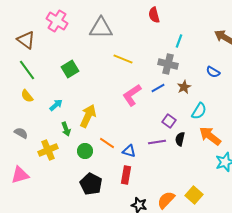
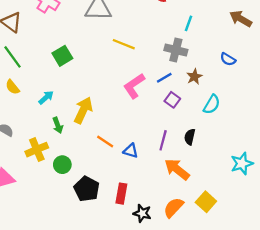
purple square: (169, 121) -> (172, 100), moved
orange arrow: (210, 136) -> (177, 169), moved
purple line: (157, 142) -> (163, 140), turned -66
green circle: (85, 151) -> (62, 165), moved
red rectangle: (126, 175) -> (121, 194), moved

